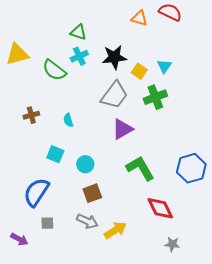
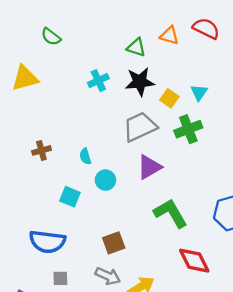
green triangle: (78, 32) -> (136, 47), moved
green semicircle: (54, 70) -> (51, 37), moved, size x0.7
gray trapezoid: (114, 95) -> (140, 127), turned -152
cyan circle: (85, 164) -> (105, 180), moved
blue semicircle: (36, 192) -> (47, 242), turned -116

